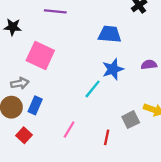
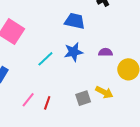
cyan line: (93, 89) -> (45, 59), moved
red line: (107, 137) -> (47, 103), moved

